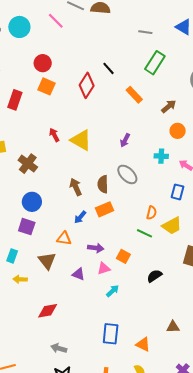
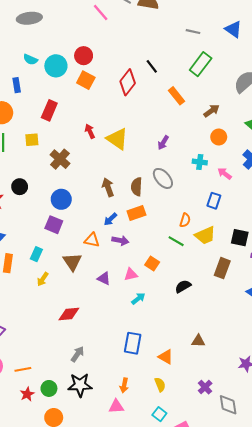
cyan circle: (19, 27) -> (56, 66), moved
red rectangle: (15, 100) -> (49, 110), moved
purple arrow: (96, 248) -> (120, 240), moved
yellow arrow: (20, 279) -> (43, 279), turned -64
gray arrow: (59, 348) -> (77, 354), turned 105

